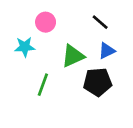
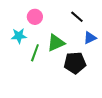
blue triangle: (107, 51) -> (90, 38), moved
green line: (43, 85) -> (35, 53), moved

